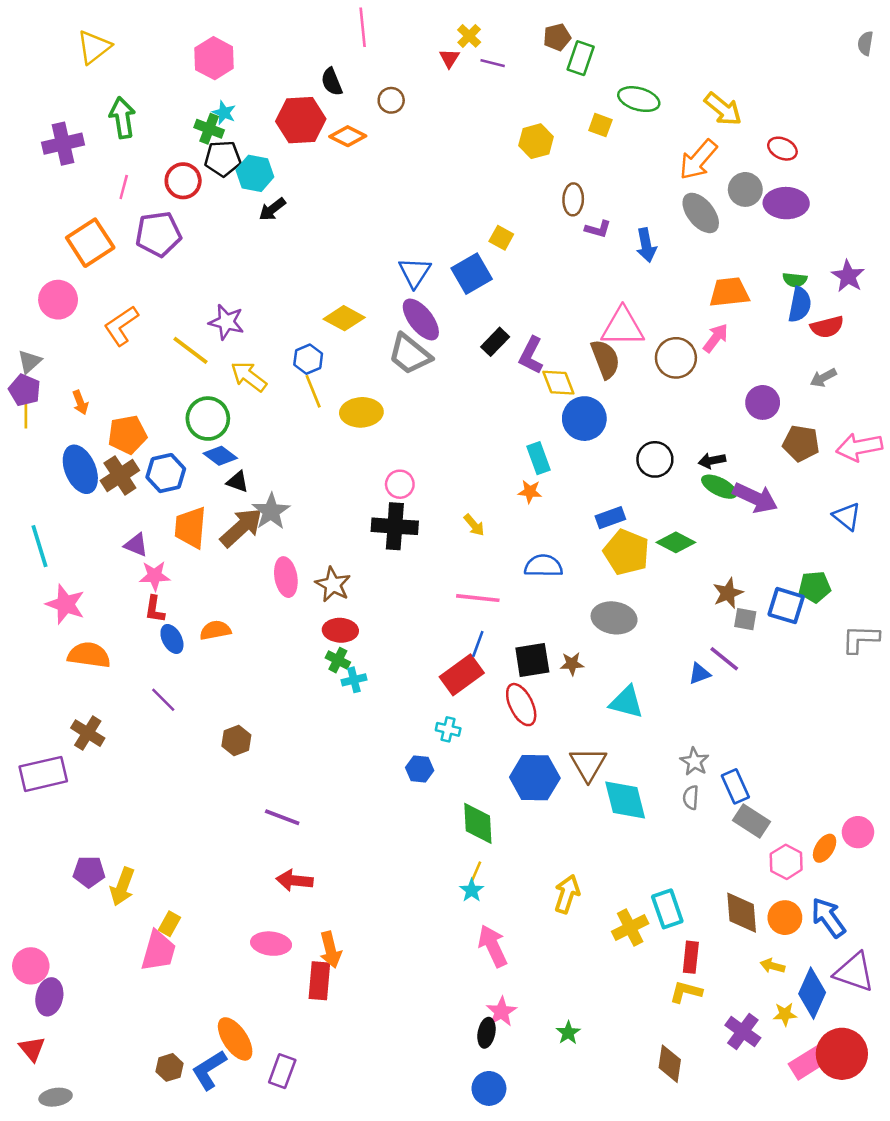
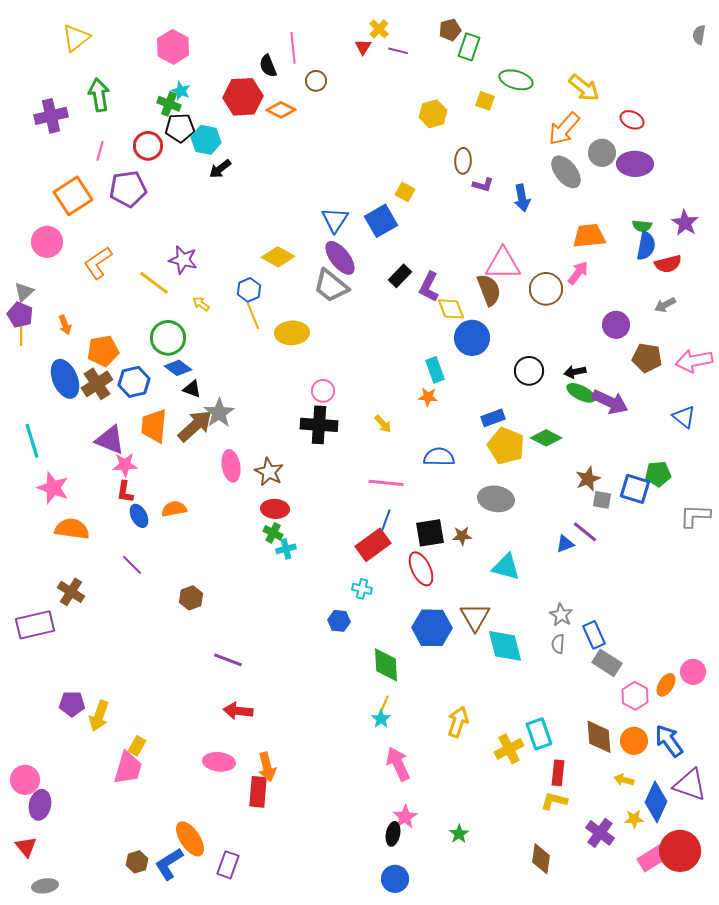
pink line: (363, 27) -> (293, 48), moved
yellow arrow: (249, 376) -> (201, 304), size x0.6
purple triangle: (136, 545) -> (110, 440), size x1.5

